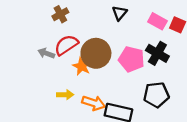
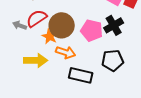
black cross: (157, 53) -> (114, 25), turned 30
yellow arrow: (65, 95) -> (36, 60), size x1.6
orange arrow: (94, 103) -> (66, 52), moved

